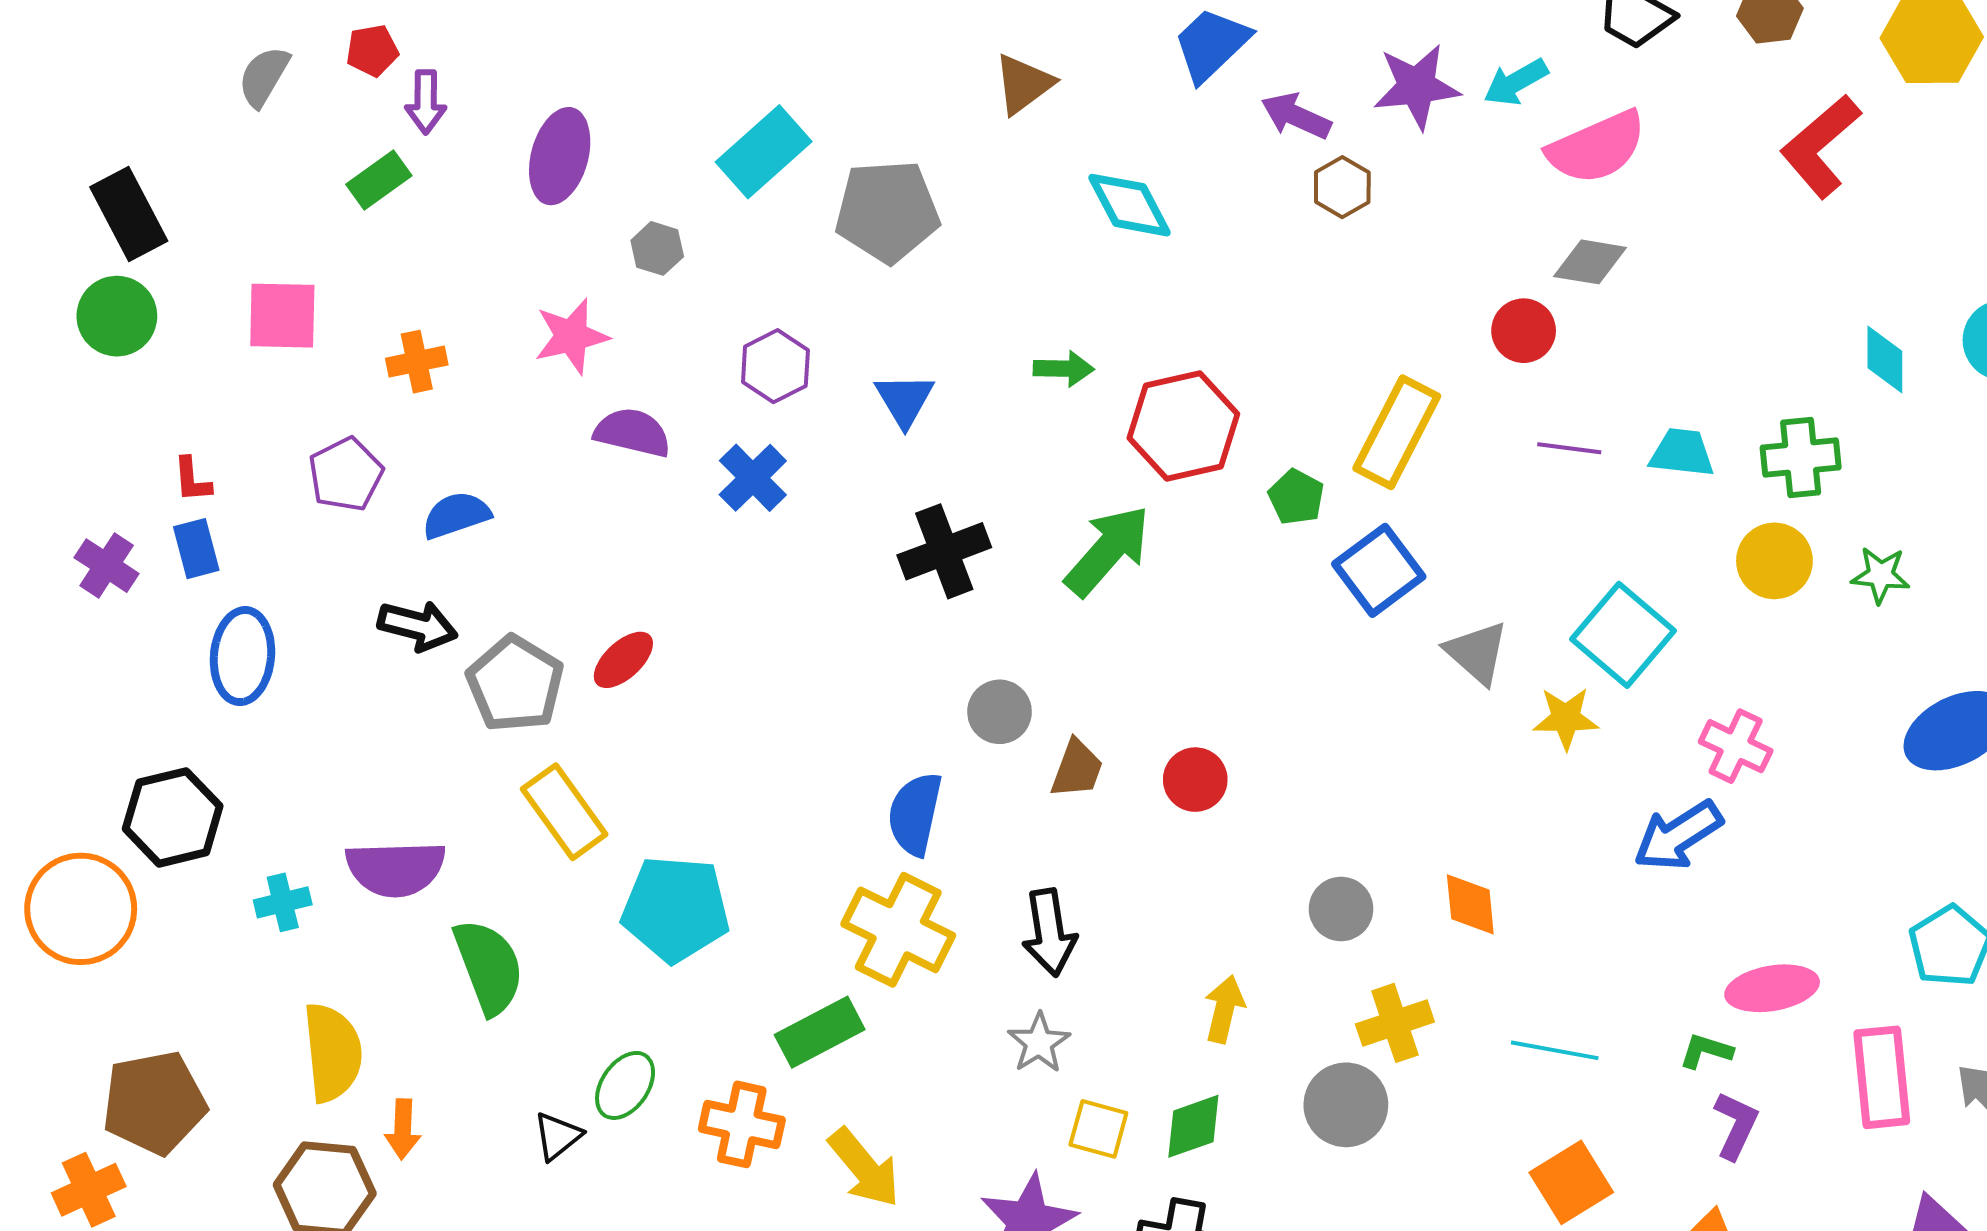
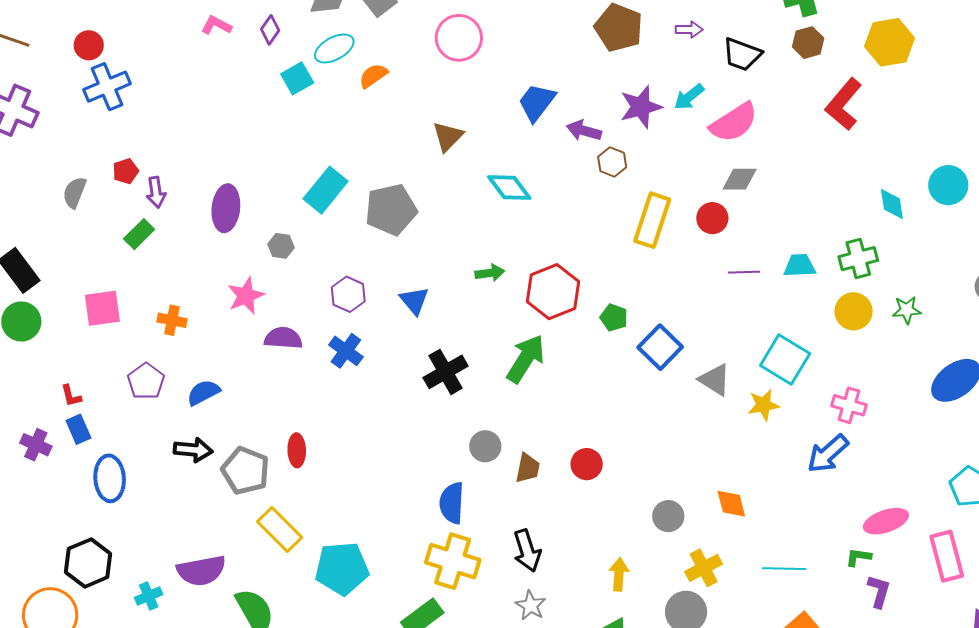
orange cross: (417, 362) -> (172, 320), turned 32
yellow rectangle: (1397, 432) -> (652, 220), moved
red ellipse: (623, 660) -> (297, 450), turned -40

